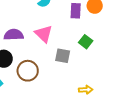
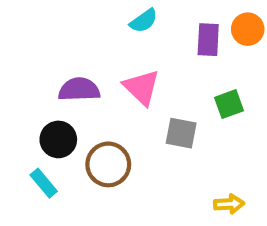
green square: (86, 42) -> (229, 104), turned 32

